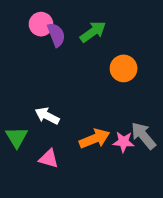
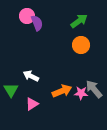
green arrow: (93, 32) -> (79, 21), moved
pink triangle: (49, 159) -> (32, 104), turned -48

